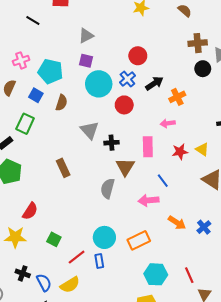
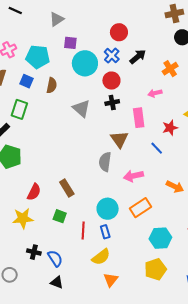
gray triangle: (86, 36) -> (57, 19), moved
orange cross: (177, 97) -> (170, 69), moved
black cross: (111, 143) -> (112, 102), moved
red star: (180, 152) -> (170, 128), moved
brown rectangle: (63, 168) -> (67, 188), moved
pink arrow: (148, 200) -> (133, 176), moved
red line: (77, 257) -> (83, 230), turned -42
yellow semicircle: (70, 285) -> (101, 257), moved

